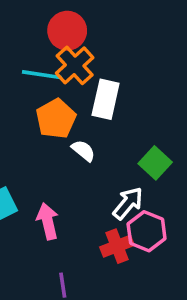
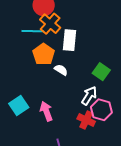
red cross: (117, 246) -> (86, 120), turned -36

